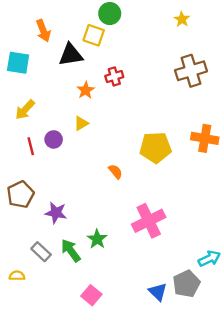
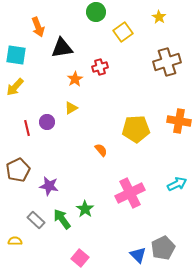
yellow square: (94, 35) -> (123, 32), moved, turned 36
yellow arrow: (25, 110) -> (15, 87), moved
cyan arrow: (209, 259) -> (177, 184), moved

